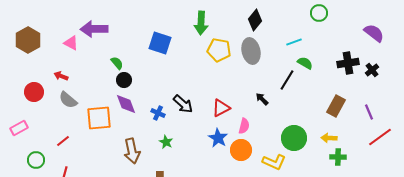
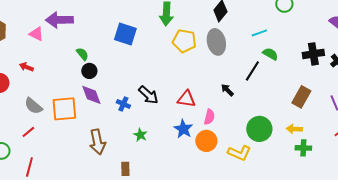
gray semicircle: (68, 100) -> (33, 106), moved
red triangle: (221, 108) -> (186, 99), turned 36
green star: (166, 142) -> (140, 135), moved

